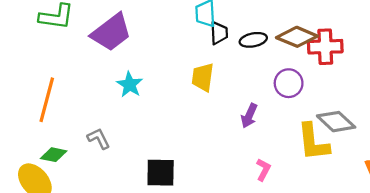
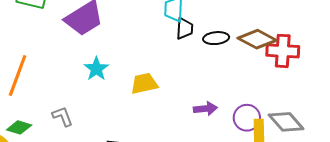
yellow trapezoid: (203, 77) -> (144, 84), moved, turned 64
purple circle: (289, 83) -> (247, 118), moved
purple arrow: (249, 116) -> (205, 109), turned -125

